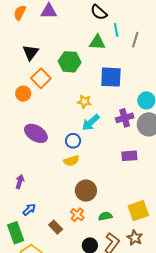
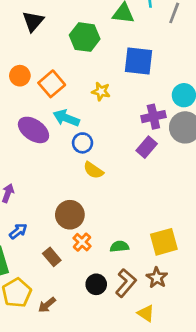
orange square: (41, 78) -> (52, 84), moved
cyan arrow: (91, 122) -> (66, 118), moved, turned 60
purple rectangle: (129, 156) -> (147, 147), moved, turned -49
yellow semicircle: (71, 161) -> (93, 170), moved, turned 49
brown circle: (86, 191) -> (70, 215), moved

